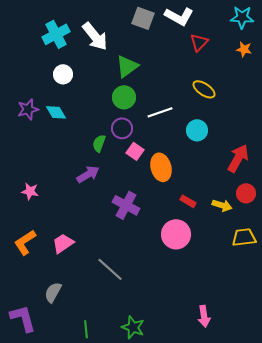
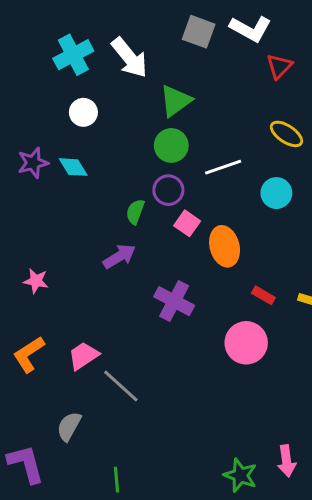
gray line: (110, 269) -> (121, 386), moved
green star: (133, 327) -> (240, 475), moved

